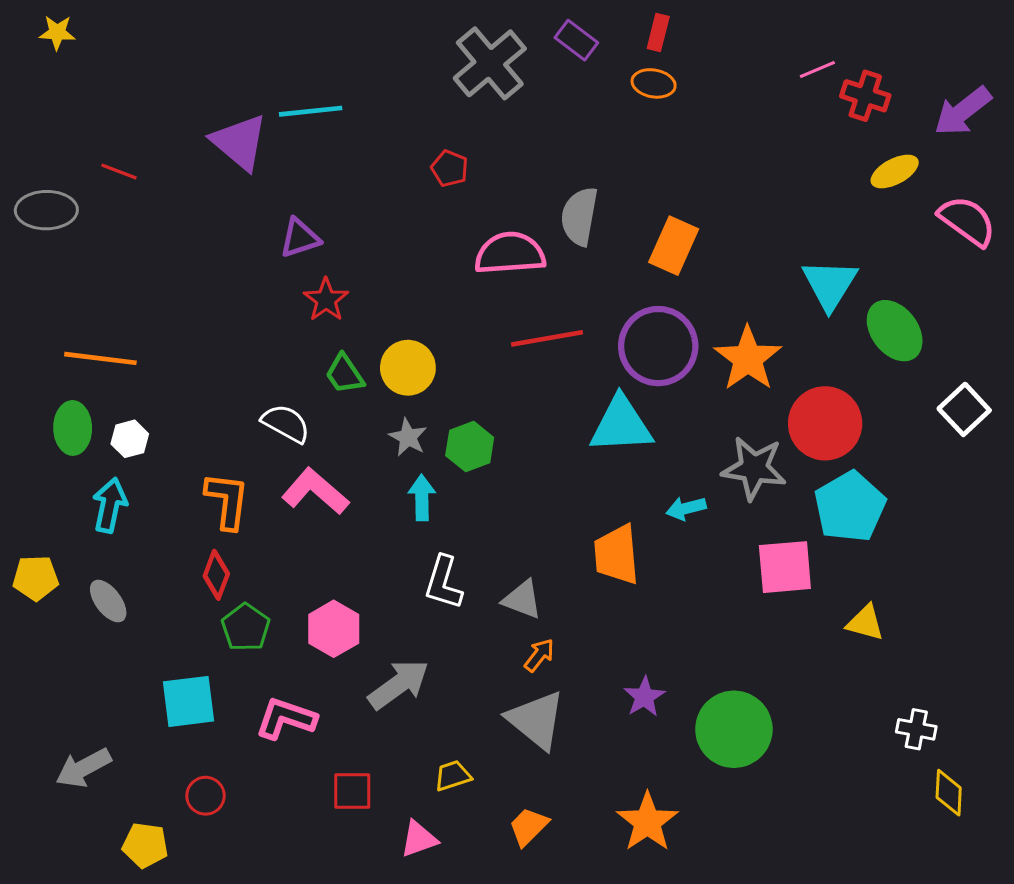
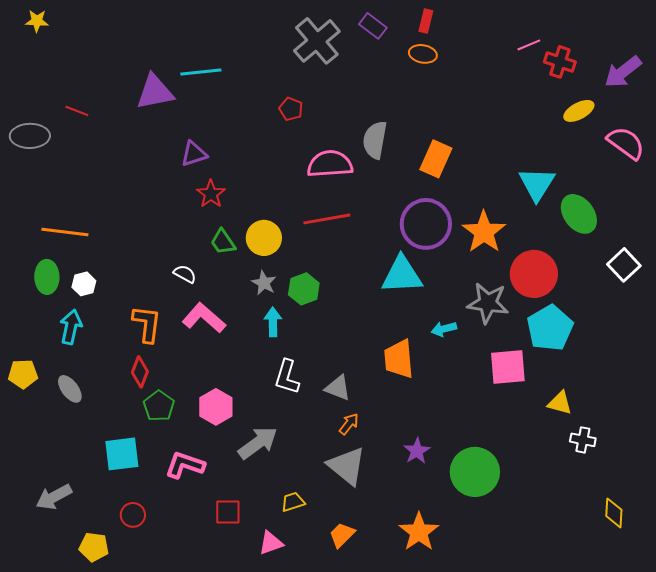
purple triangle: (239, 142) -> (155, 92), turned -51
red line: (547, 338) -> (327, 219), moved
white semicircle: (286, 423) -> (185, 274), size x0.7
white cross: (916, 729) -> (583, 440), moved

